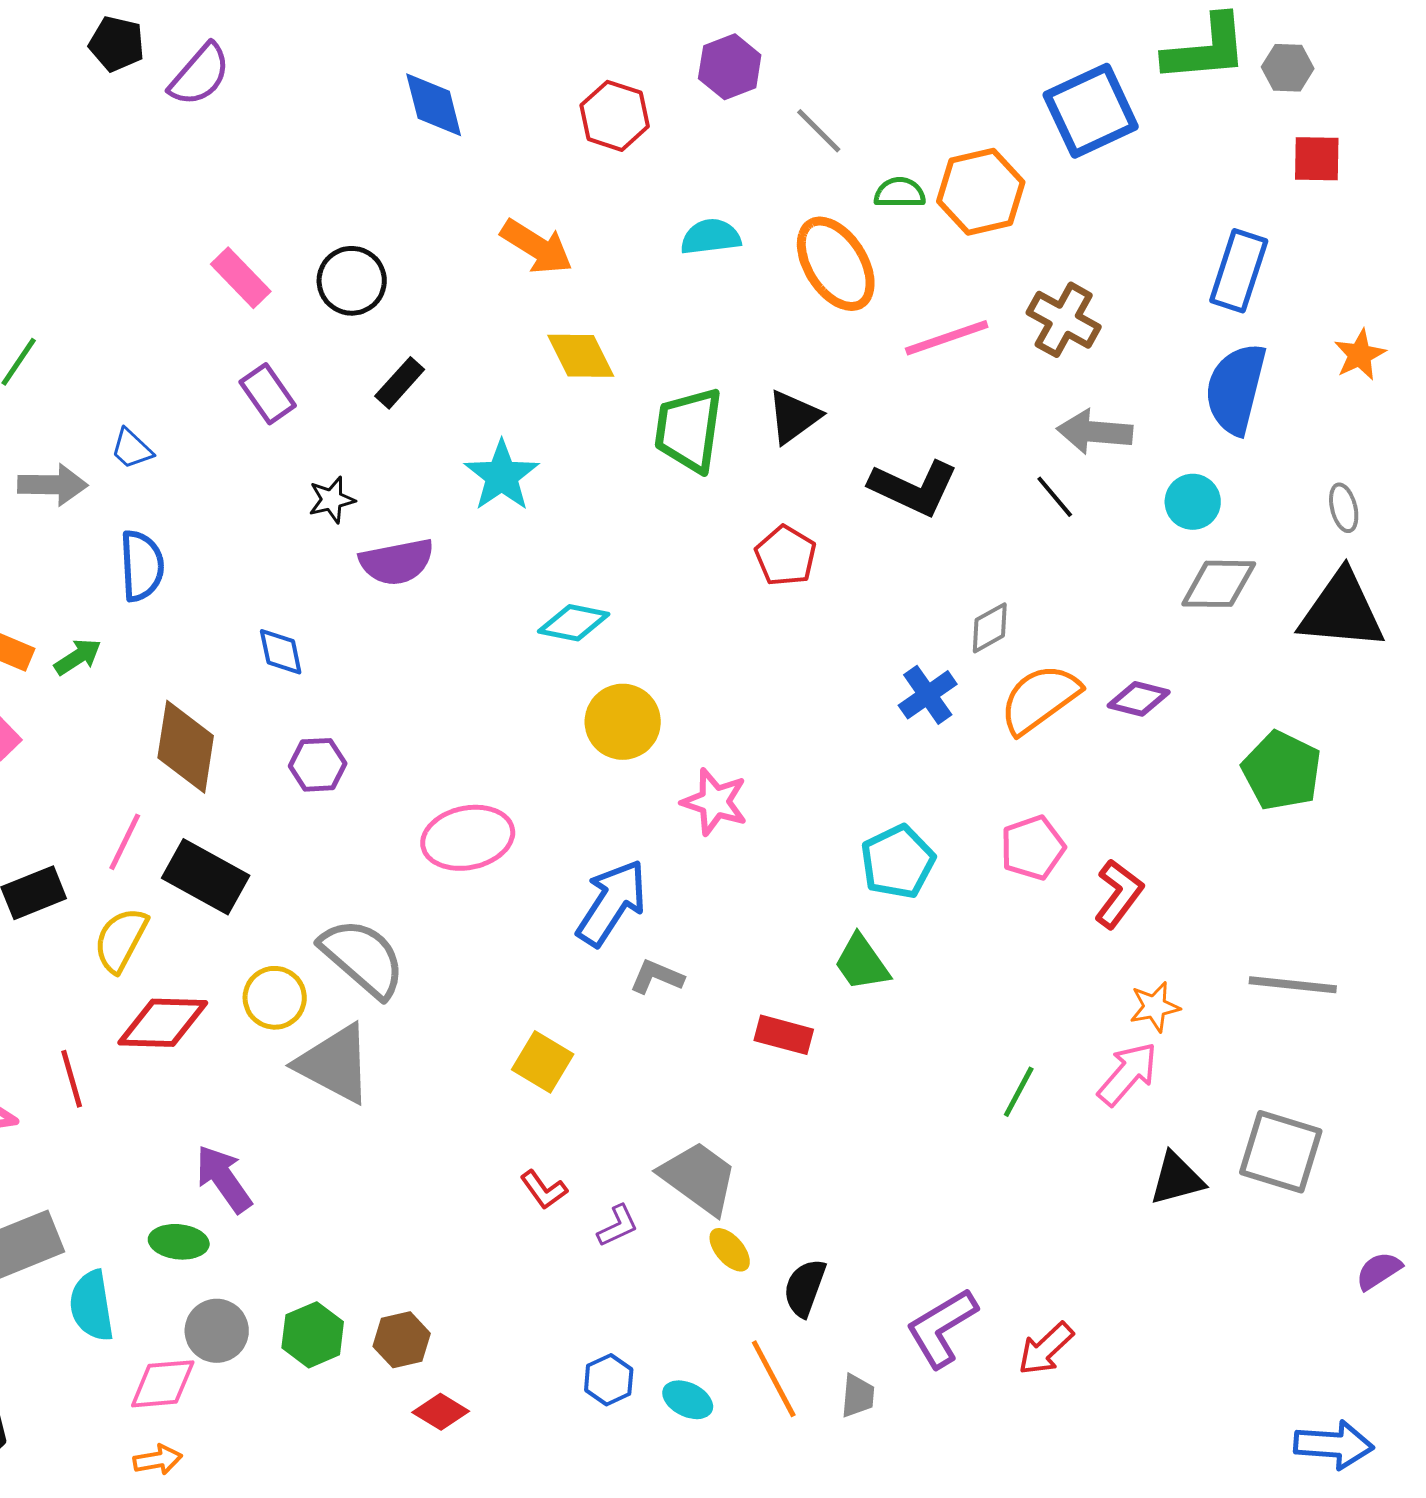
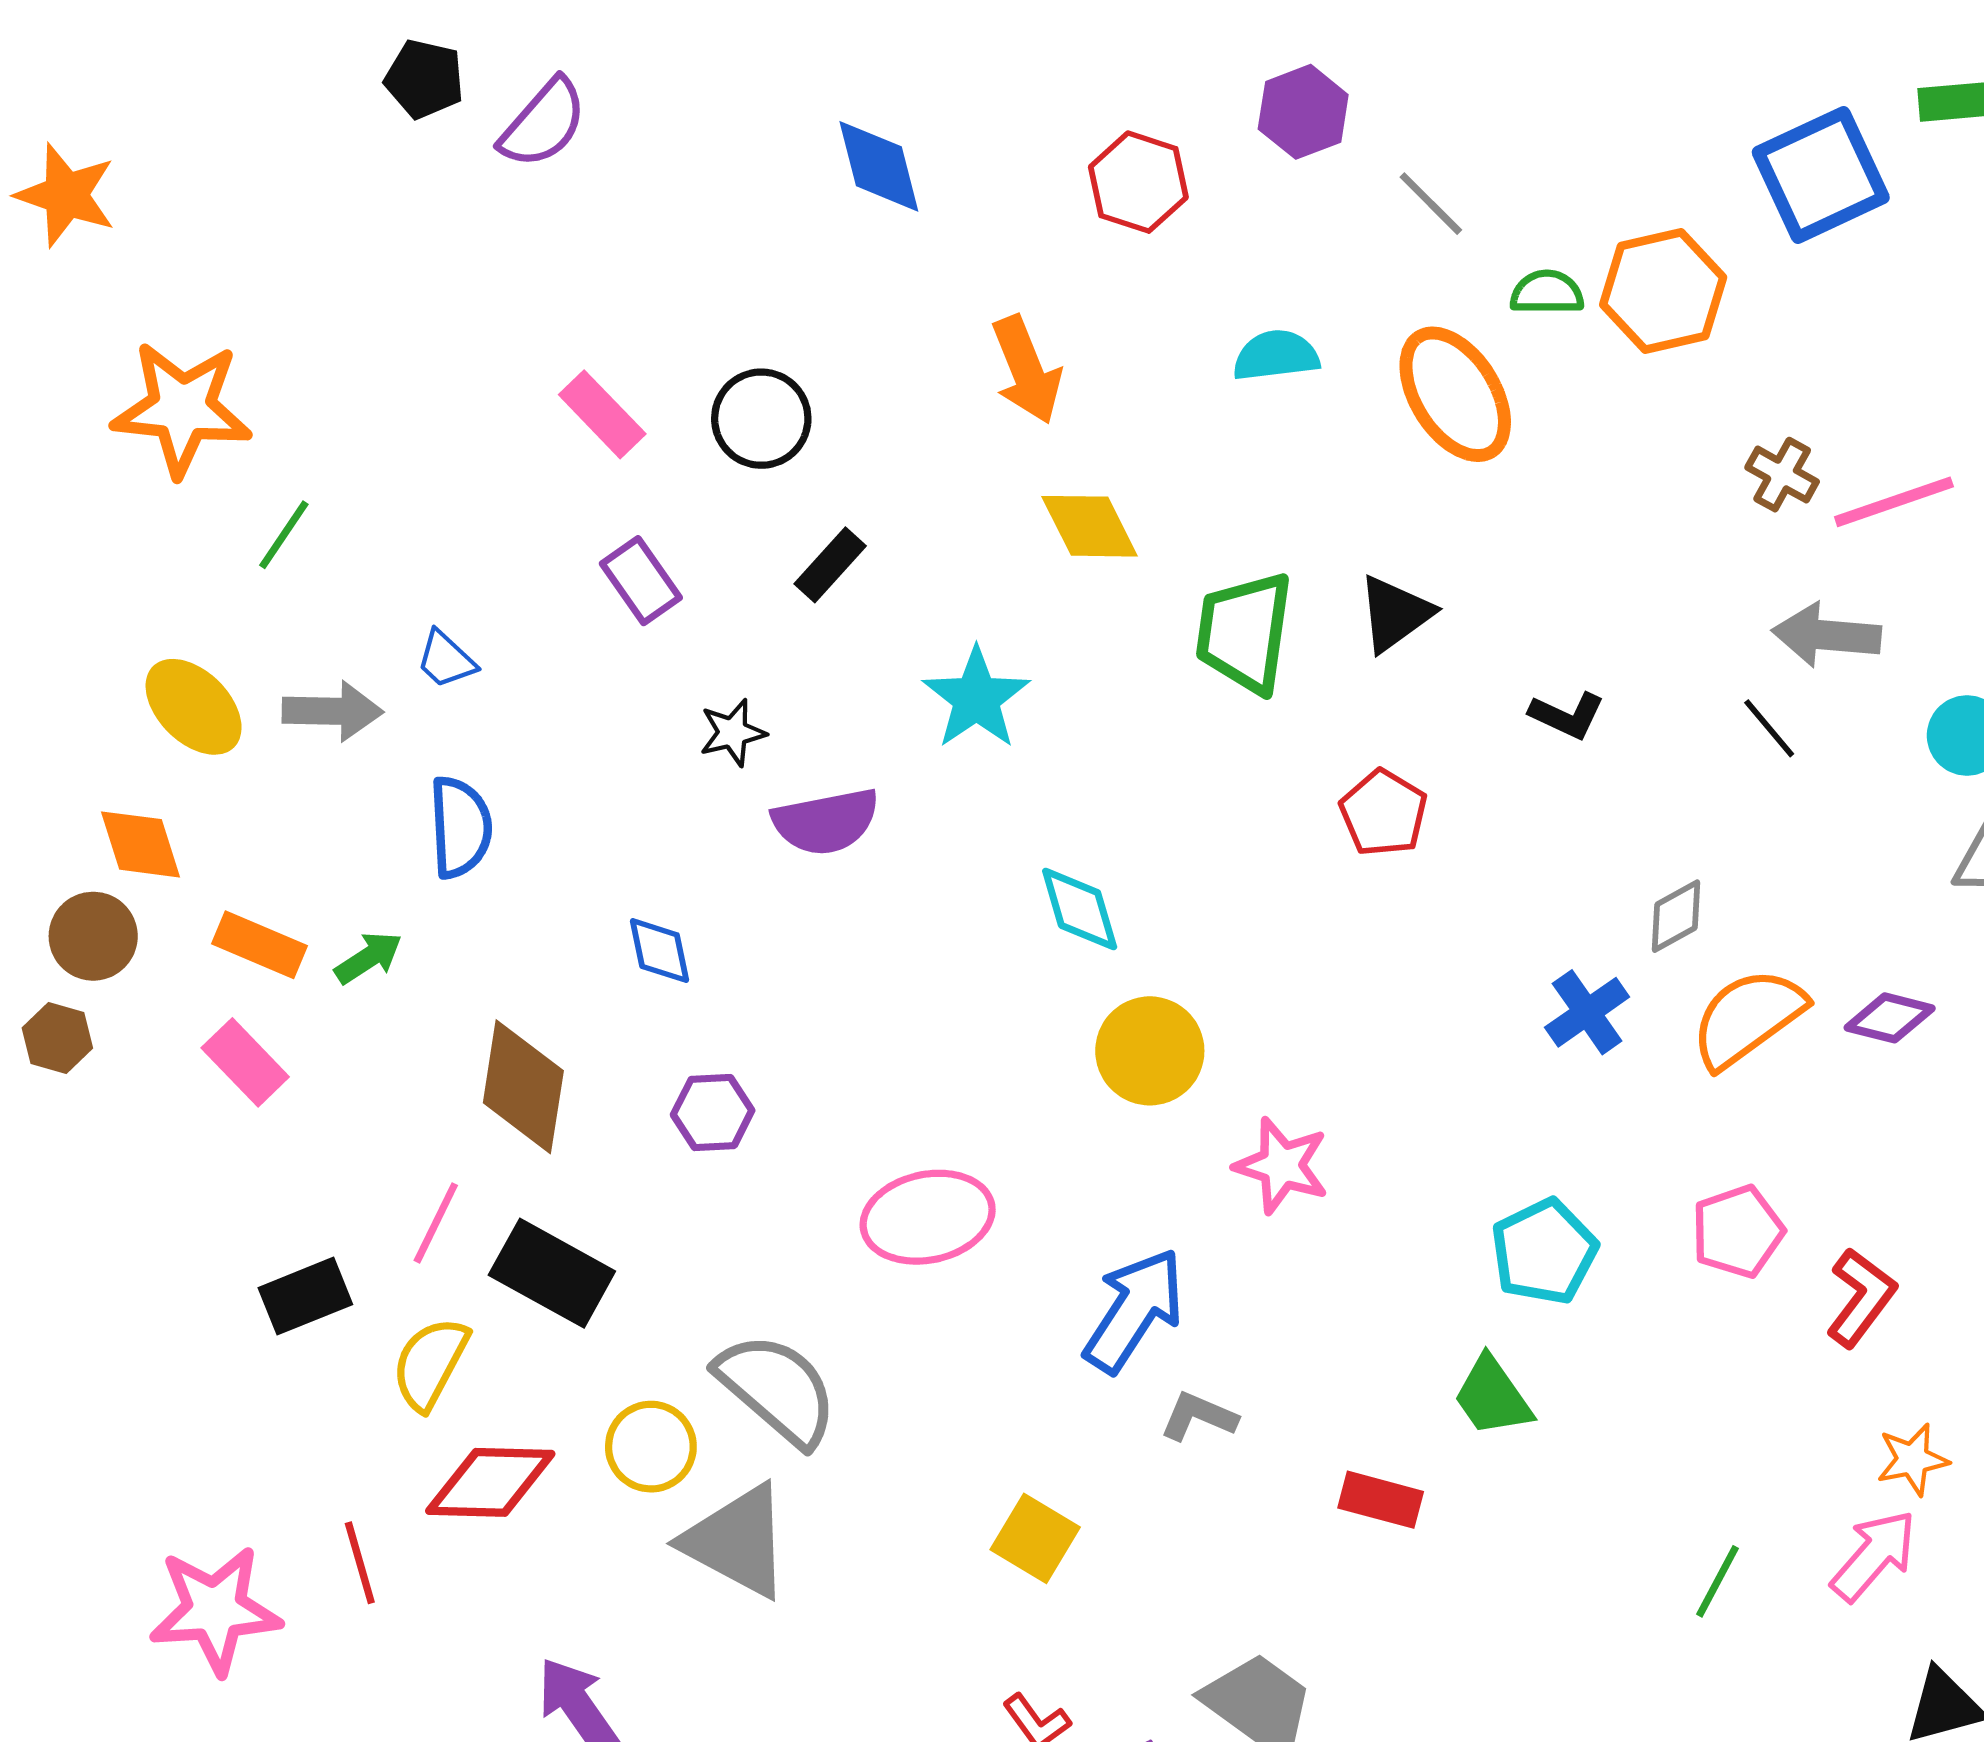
orange arrow: (537, 247) -> (1027, 370), turned 36
brown cross: (1064, 320) -> (1782, 475), size x0.7
pink line: (947, 338) -> (1894, 502), moved
black L-shape: (914, 488) -> (1567, 715), size x0.6
cyan diamond: (574, 623) -> (1080, 909), turned 62

